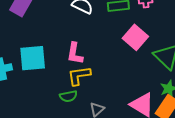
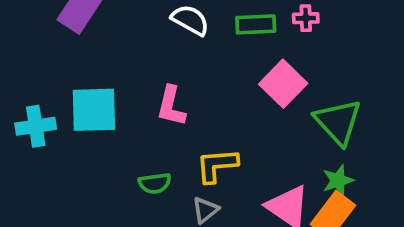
yellow L-shape: (79, 76) -> (217, 165), moved

